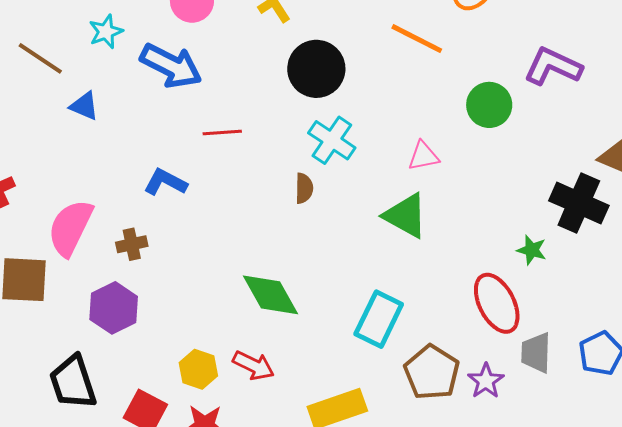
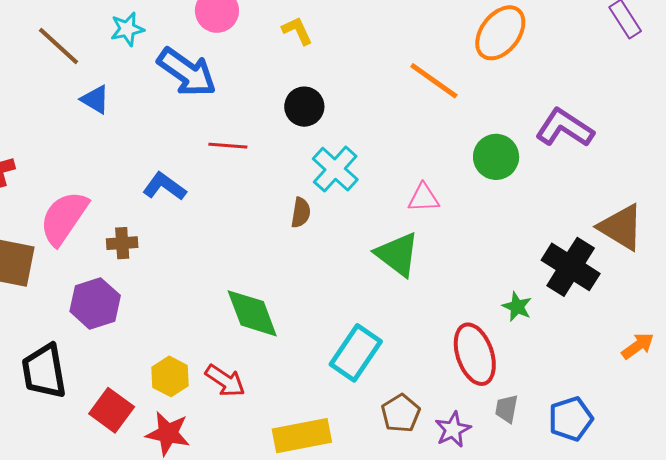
black circle: (316, 69) -> (304, 107), moved, size x0.7
gray trapezoid: (536, 353) -> (507, 409), size x0.7
brown pentagon: (432, 372) -> (401, 413), size x0.7

